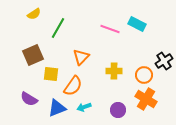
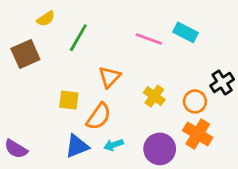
brown square: (33, 55) -> (25, 54), moved
yellow cross: (114, 71) -> (154, 96), turned 35
purple semicircle: (29, 99) -> (16, 149), moved
purple circle: (118, 110) -> (160, 149), size x1.5

